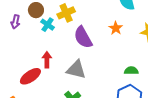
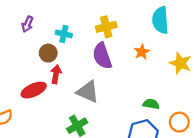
brown circle: (36, 10) -> (48, 53), moved
yellow cross: (66, 13) -> (106, 27), moved
cyan cross: (48, 25) -> (64, 34), turned -32

